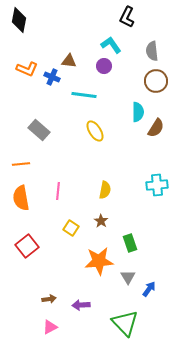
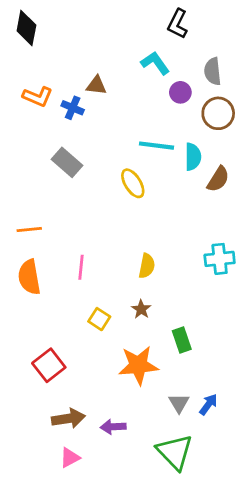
purple circle: (104, 66) -> (180, 92), moved
cyan line: (84, 95) -> (157, 146), moved
gray rectangle: (39, 130) -> (67, 162), moved
red square: (27, 246) -> (49, 365), moved
gray triangle: (128, 277) -> (179, 403), moved
brown arrow: (49, 299) -> (68, 418), size x1.6

